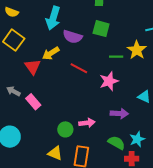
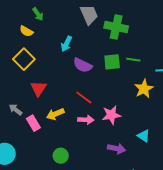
cyan arrow: (53, 18) -> (66, 44), size x0.7
green square: (101, 29) -> (112, 62), turned -30
yellow arrow: (51, 53) -> (55, 114), moved
green line: (116, 57) -> (133, 60), moved
pink arrow: (87, 123) -> (86, 120), moved

